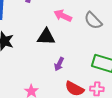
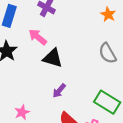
pink arrow: (63, 16) -> (38, 37), moved

